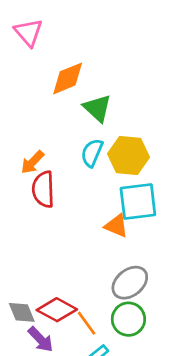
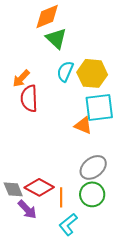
green triangle: (97, 108) -> (56, 38), moved
orange line: (87, 323) -> (61, 197), turned 36

